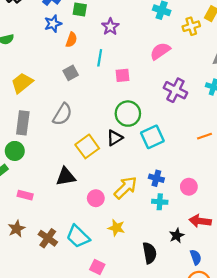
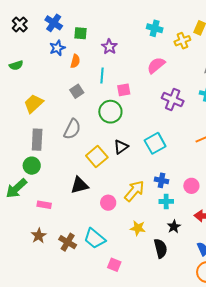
green circle: (128, 114) -> (110, 112), moved
yellow star: (116, 228) -> (138, 228), moved
black star: (177, 235) -> (174, 227), moved

